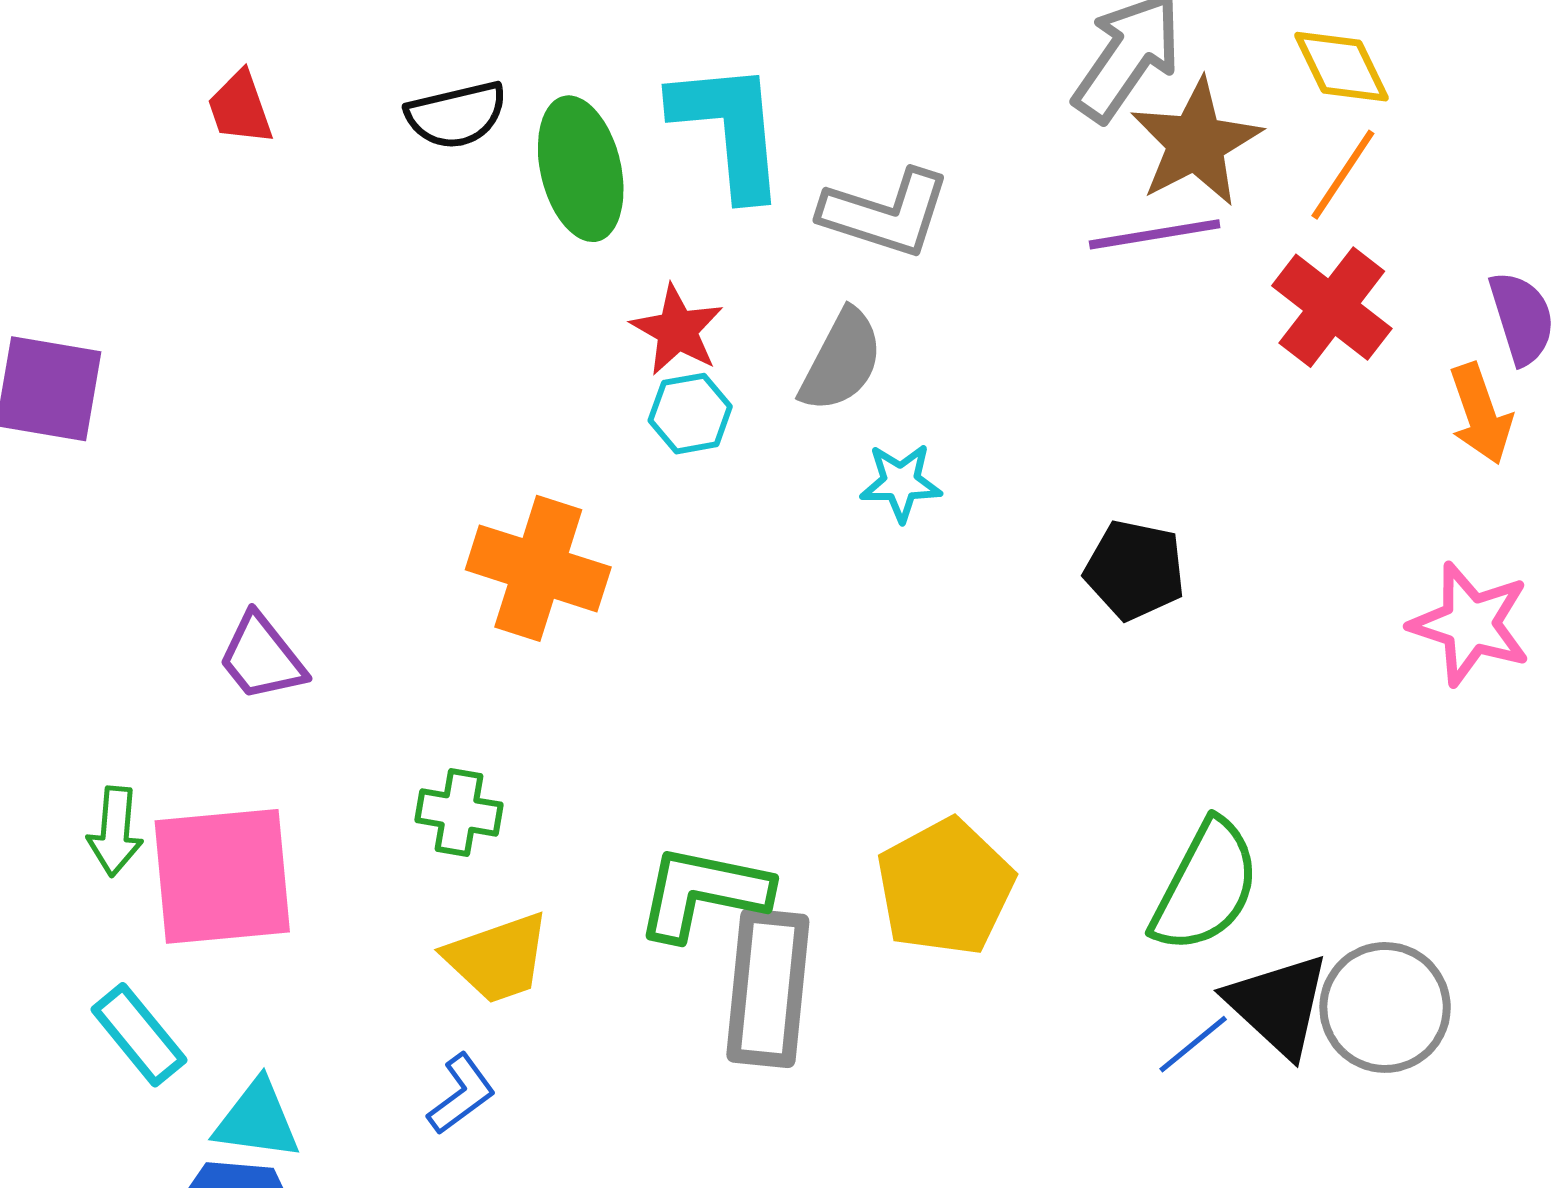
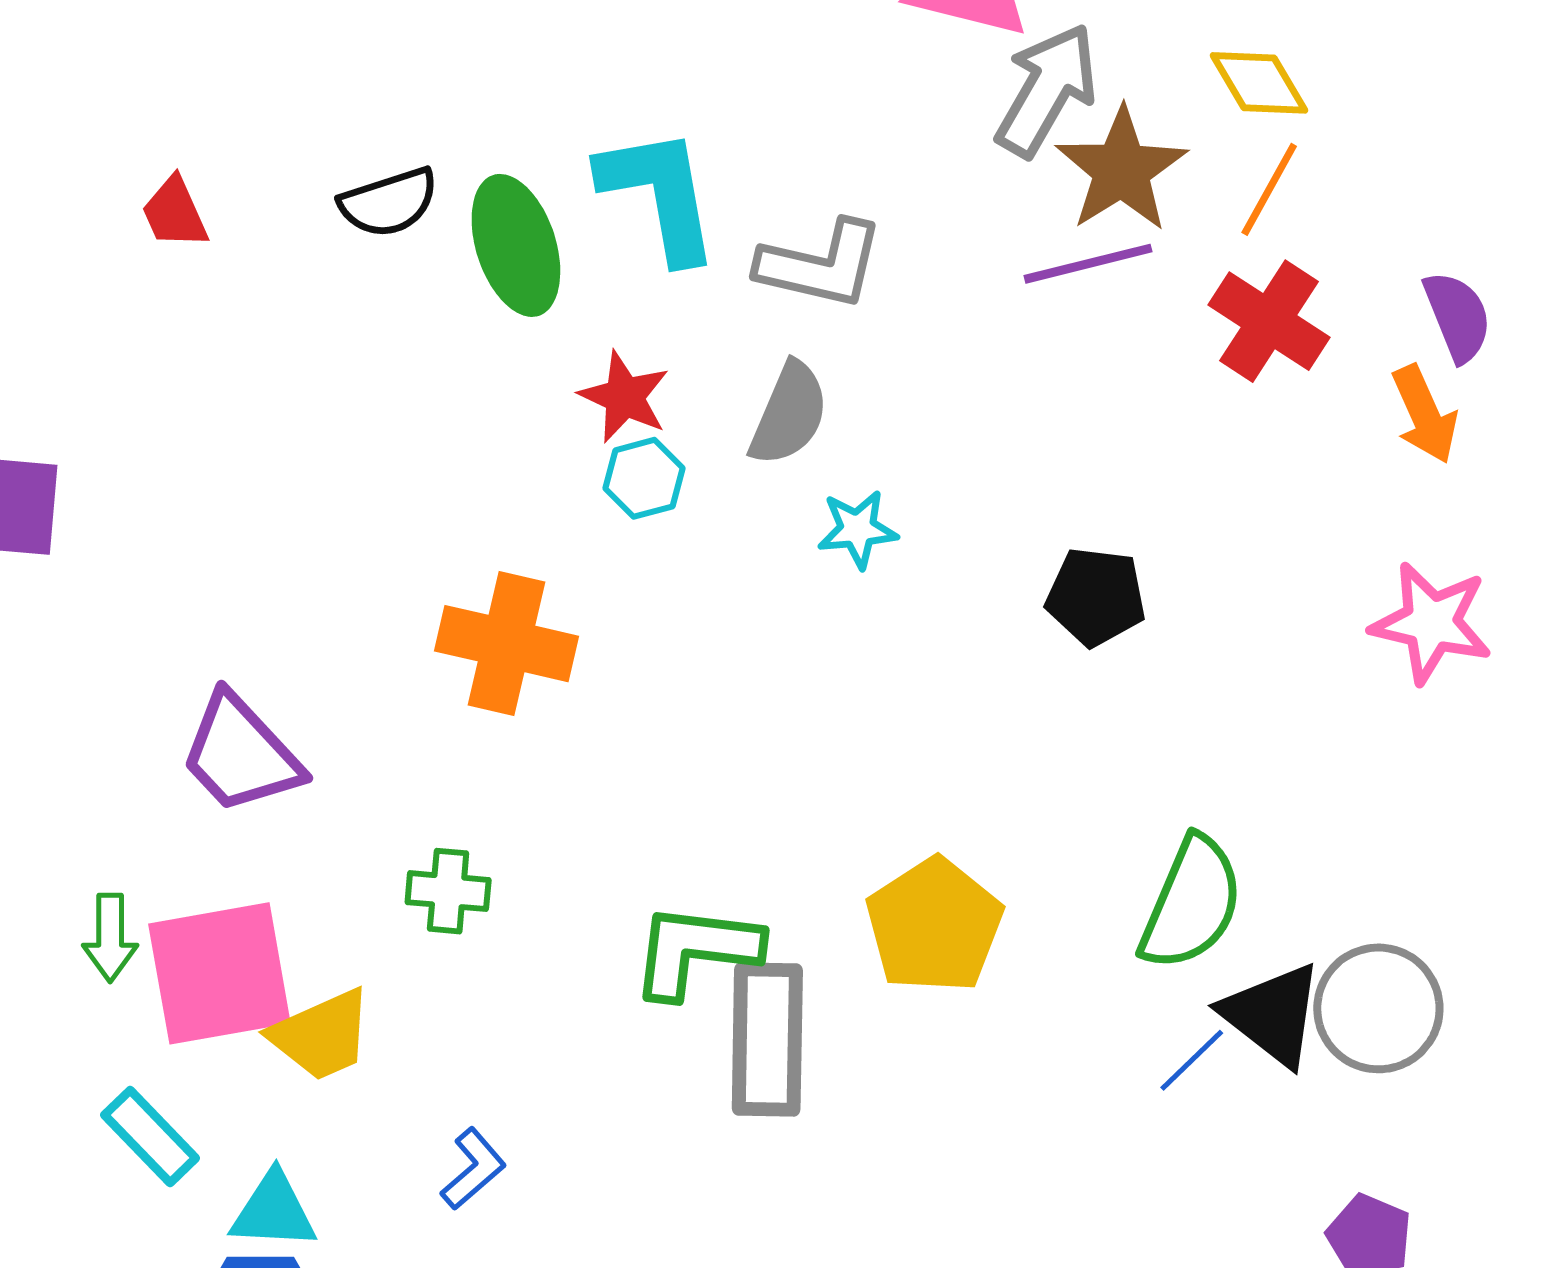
purple trapezoid: (262, 657) -> (241, 754), size x1.4
yellow trapezoid: (498, 958) -> (321, 1035), moved

